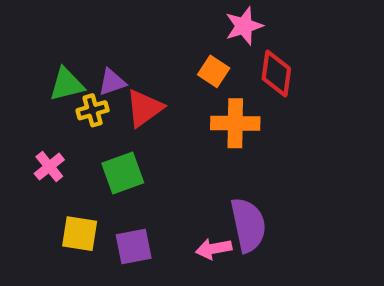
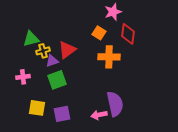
purple triangle: (112, 82) -> (52, 61), moved
pink cross: (49, 167) -> (23, 77), turned 32

